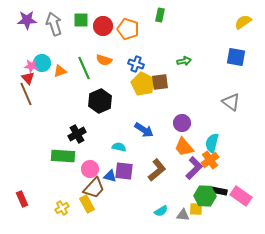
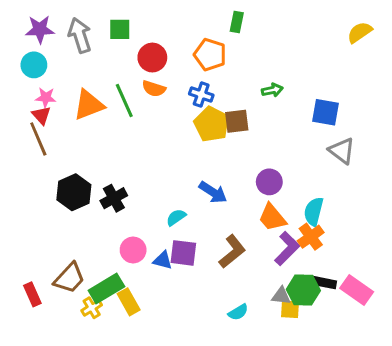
red circle: (103, 26) -> (152, 58), moved
orange pentagon: (128, 29) -> (210, 55), moved
blue square: (236, 57) -> (326, 112), moved
cyan circle: (42, 63) -> (34, 65), moved
orange triangle: (60, 71) -> (89, 105), size x1.6
black hexagon: (100, 101) -> (74, 192), moved
cyan semicircle: (119, 147) -> (176, 217), turned -48
green rectangle: (63, 156) -> (106, 288), moved, turned -35
brown trapezoid: (94, 188) -> (69, 278), moved
gray triangle: (183, 215) -> (281, 296), moved

